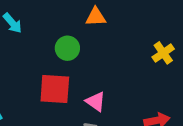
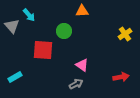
red square: (55, 89) -> (43, 50), moved

